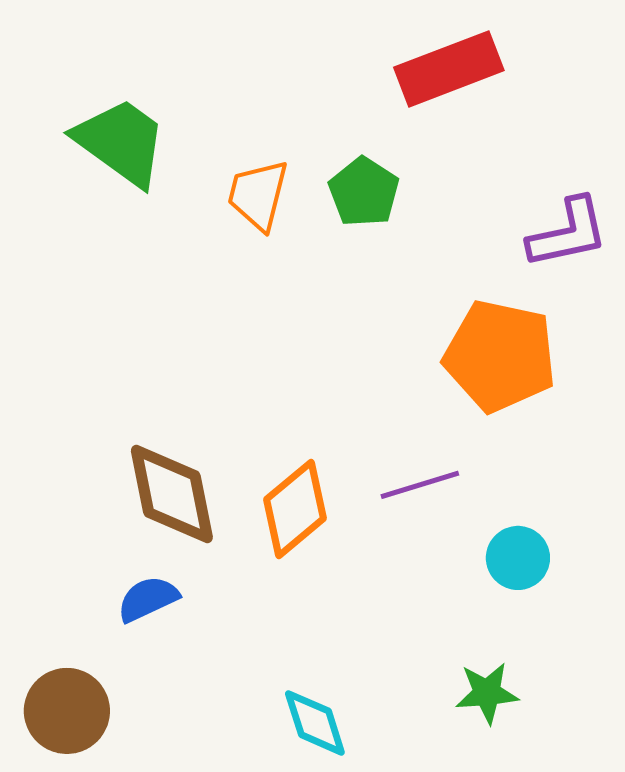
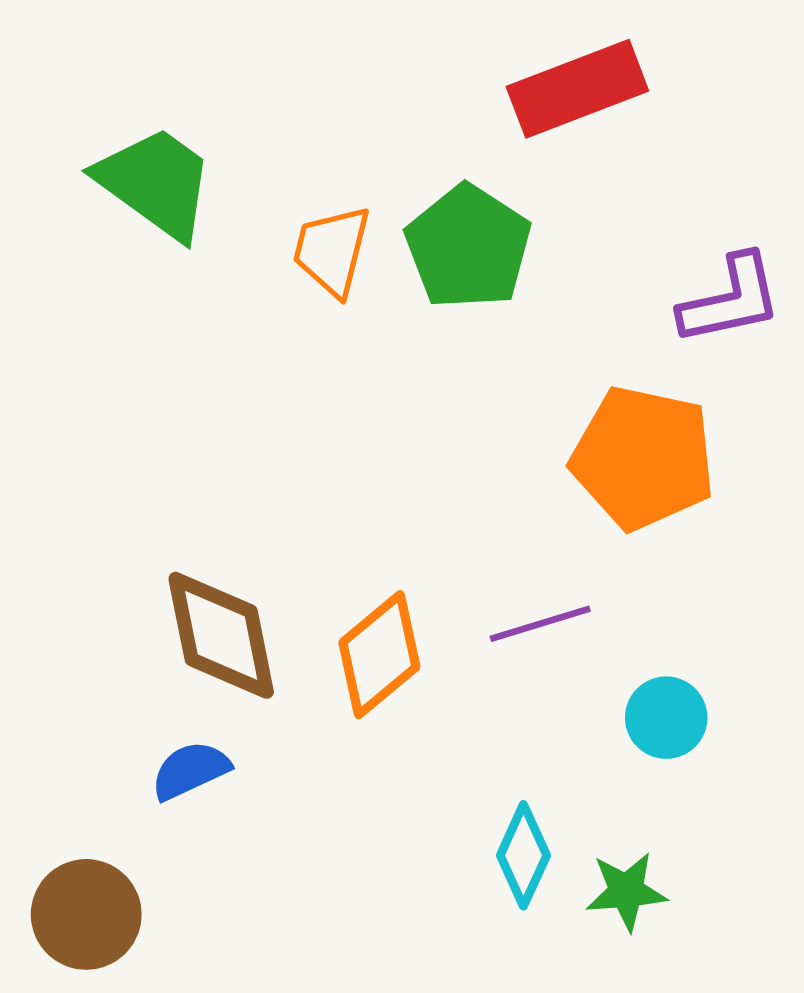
green pentagon: (364, 192) -> (468, 247), size x1.4
cyan diamond: (315, 723) -> (523, 855), moved, turned 42

